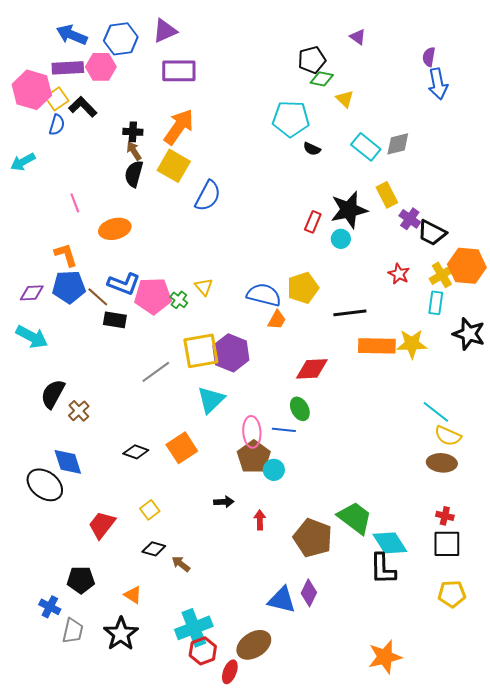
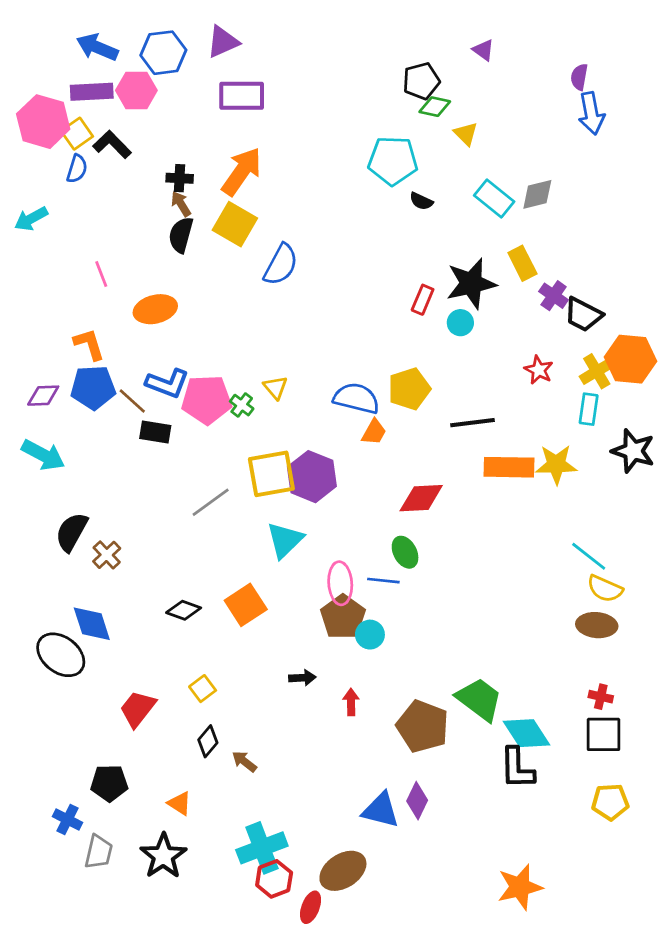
black diamond: (154, 549) -> (208, 741), turned -65

